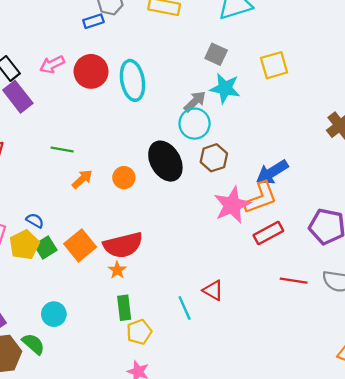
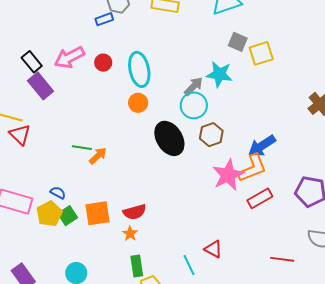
gray square: (216, 54) -> (238, 42), moved
pink arrow: (52, 64) -> (69, 57), size x1.4
red circle: (91, 71) -> (103, 63), size x0.6
green line: (62, 150) -> (82, 148), moved
orange circle: (124, 178) -> (138, 103), moved
orange square: (80, 245) -> (98, 213), turned 32
red semicircle: (123, 245) -> (135, 212), size x0.7
red line: (294, 281) -> (282, 259), moved

